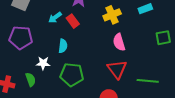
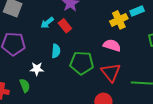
yellow cross: (112, 15) -> (119, 20), moved
pink semicircle: (119, 42) -> (112, 45), turned 126
green pentagon: (72, 75) -> (82, 63), moved

